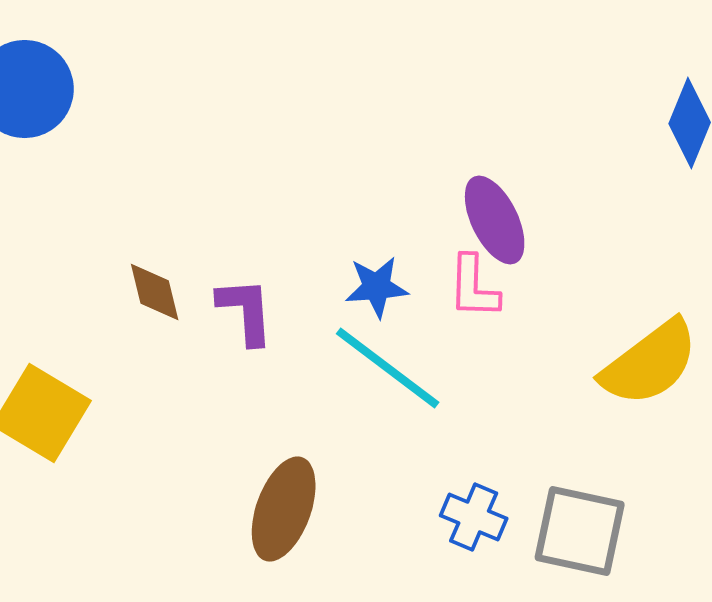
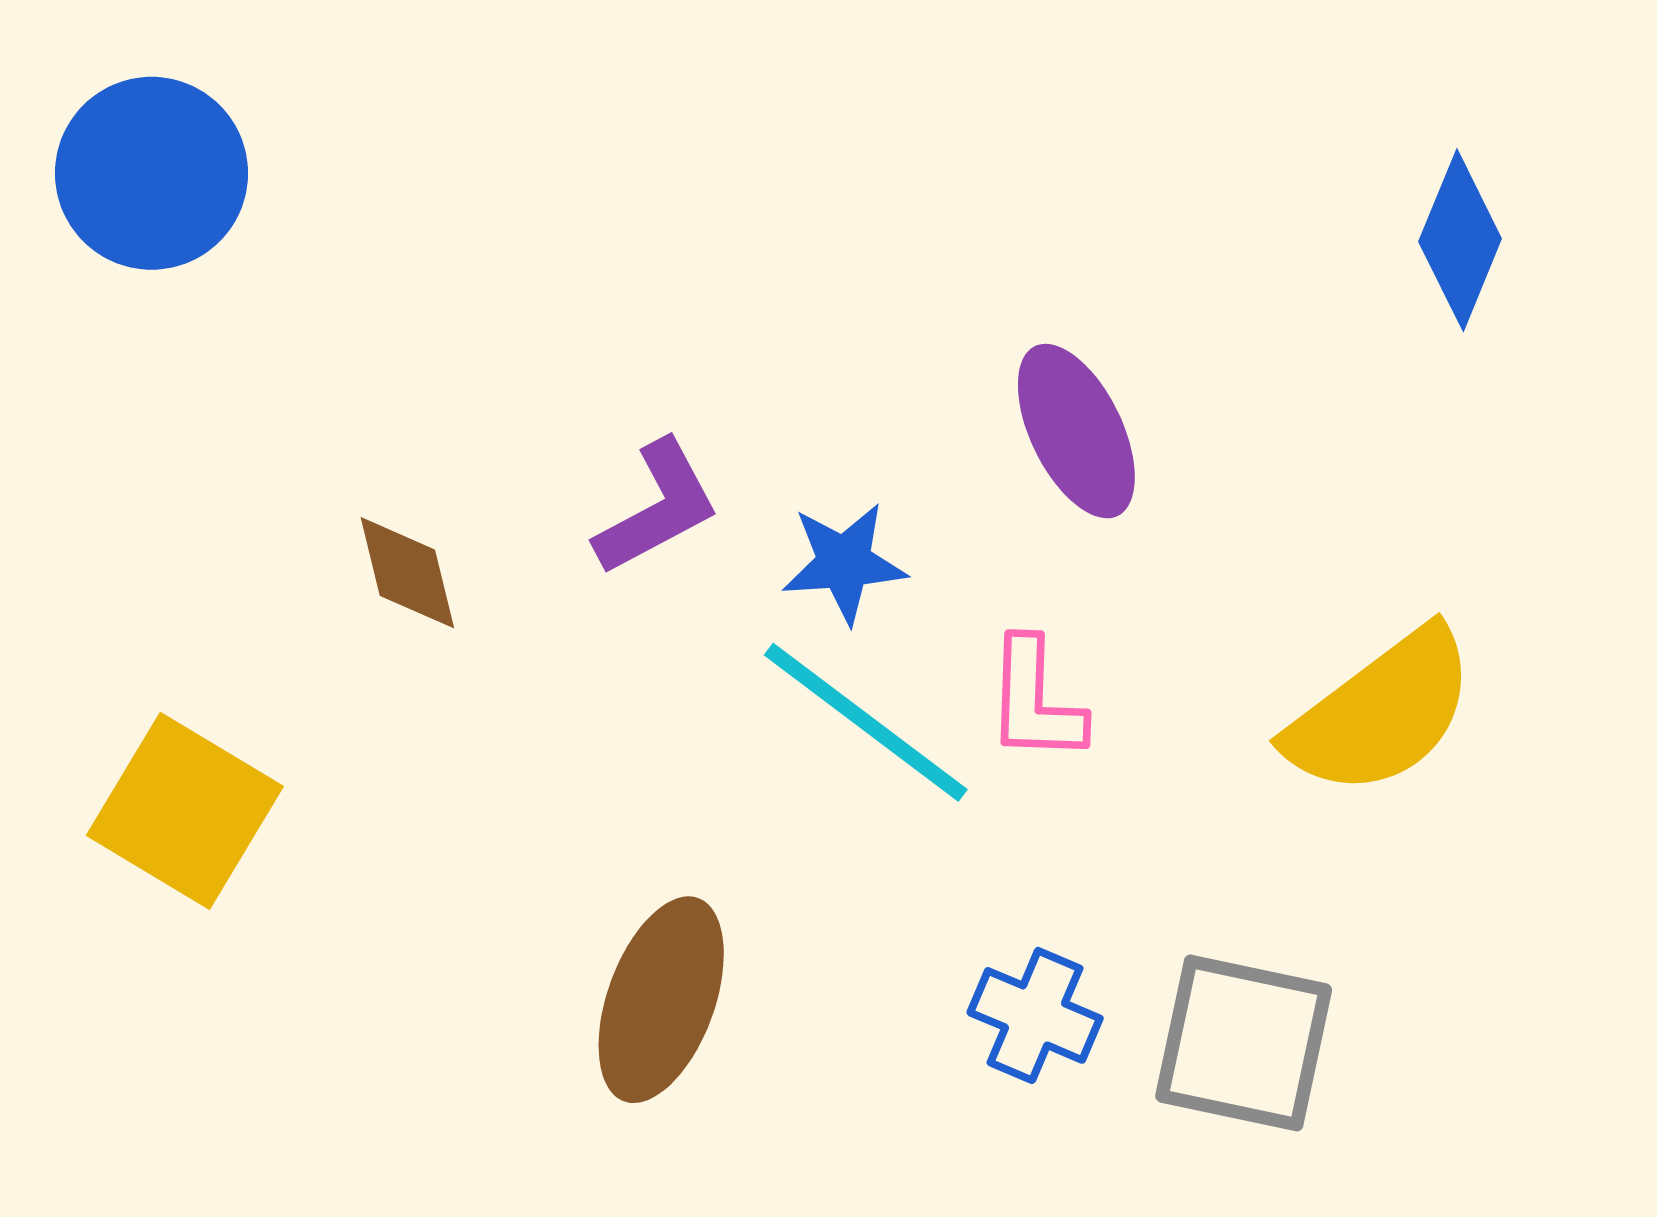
pink L-shape: (474, 287) -> (1035, 701), moved
purple L-shape: (246, 311) -> (657, 508), moved, turned 66

